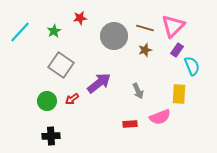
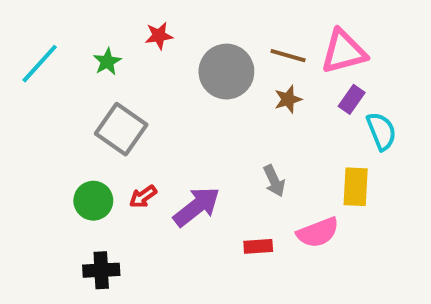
pink triangle: (173, 26) -> (344, 52), turned 30
purple arrow: (99, 83) -> (197, 207), moved

